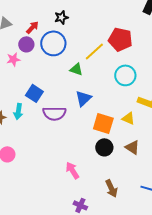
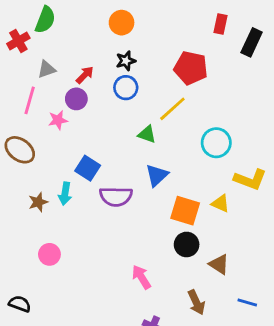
red pentagon: (120, 39) -> (191, 68), moved
blue circle: (53, 43) -> (126, 88), moved, size x0.7
brown triangle: (132, 147) -> (219, 264), moved

